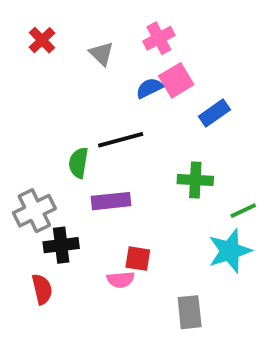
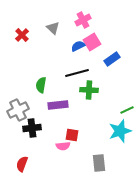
red cross: (42, 40) -> (22, 35), moved
black line: (121, 140) -> (77, 73), moved
green cross: (195, 180) -> (89, 90), moved
red semicircle: (42, 289) -> (22, 164), moved, turned -147

